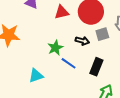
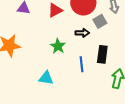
blue line: (69, 63) -> (81, 64), moved, turned 63
cyan triangle: (36, 76) -> (46, 78), turned 42

